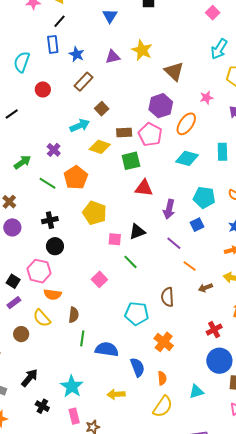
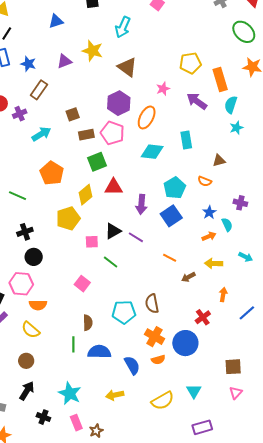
blue triangle: (110, 16) -> (56, 21), turned 49
cyan arrow: (219, 49) -> (123, 27), moved
brown square: (102, 109) -> (73, 114), moved, turned 32
yellow diamond: (100, 147) -> (86, 195), moved, turned -50
purple cross: (54, 150) -> (20, 114), moved, turned 32
orange pentagon: (76, 178) -> (52, 173), moved
cyan pentagon: (204, 197) -> (175, 188), turned -30
yellow pentagon: (95, 213) -> (68, 218), turned -30
blue square: (197, 225) -> (171, 216), size x1.5
purple line: (174, 243) -> (136, 237), moved
brown semicircle: (168, 297) -> (152, 304), moved
brown semicircle: (74, 315) -> (88, 323), moved
brown circle: (21, 334) -> (26, 361), moved
blue circle: (219, 361) -> (185, 343), moved
orange semicircle: (162, 378) -> (158, 360), moved, turned 88
cyan triangle: (196, 392) -> (194, 391), moved, turned -35
yellow semicircle: (163, 407) -> (163, 401), turned 35

